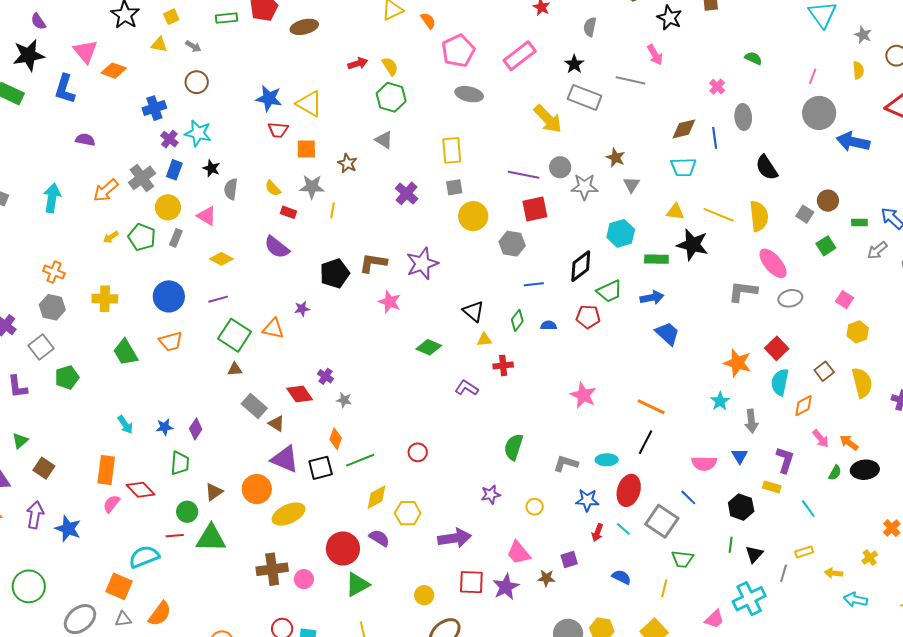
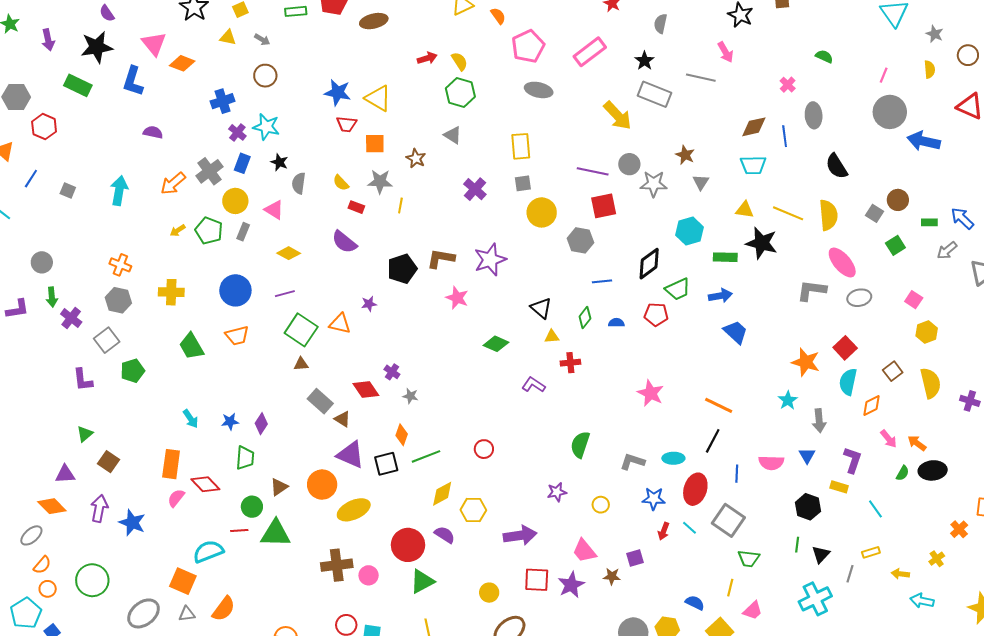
blue line: (688, 497) -> (737, 474), moved, turned 48
blue semicircle: (621, 577) -> (695, 603), moved
pink trapezoid: (714, 619) -> (753, 611), moved

